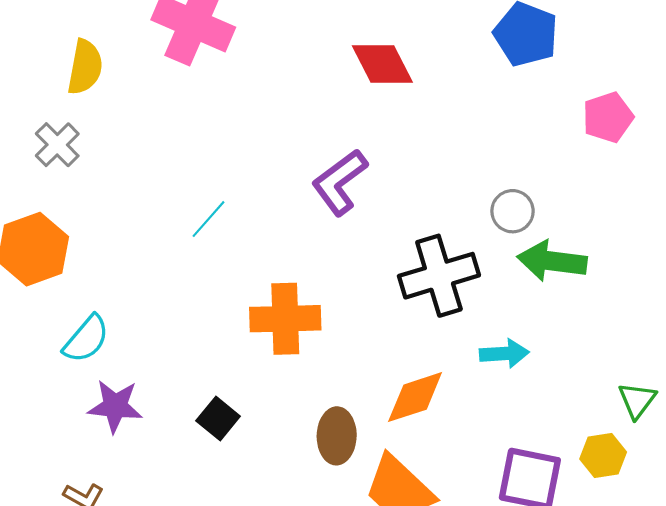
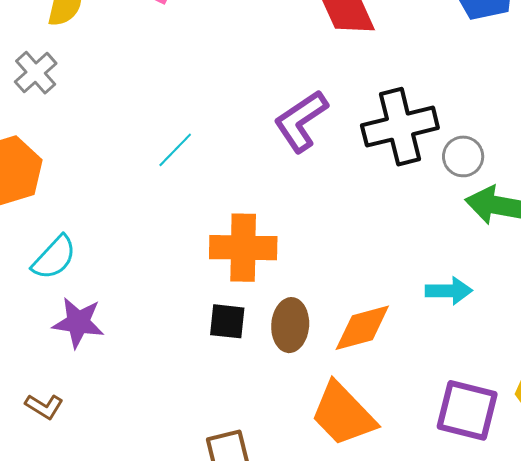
black cross: (439, 276) -> (400, 127), moved
black square: (218, 418) -> (227, 321), moved, turned -36
brown ellipse: (337, 436) -> (290, 325), moved

